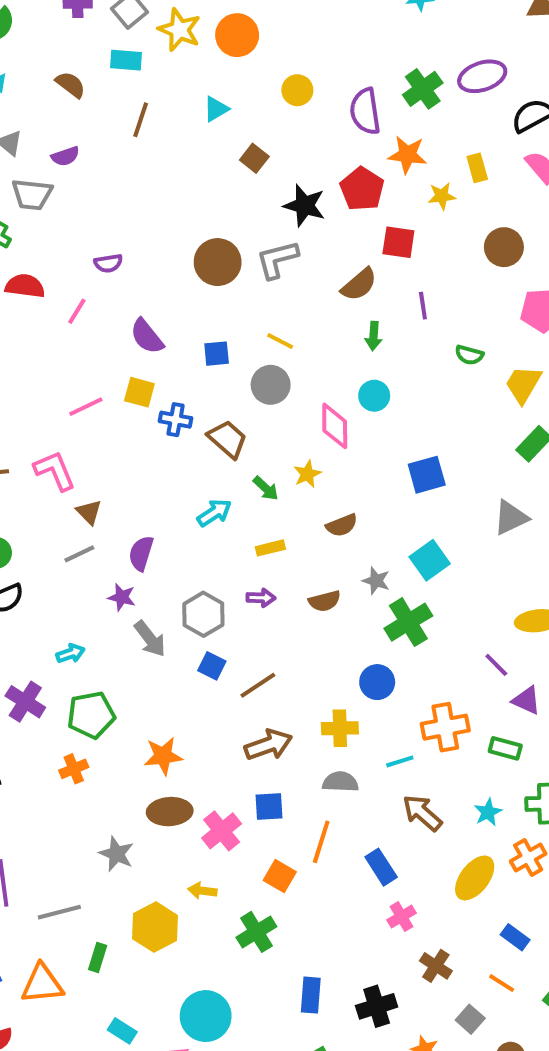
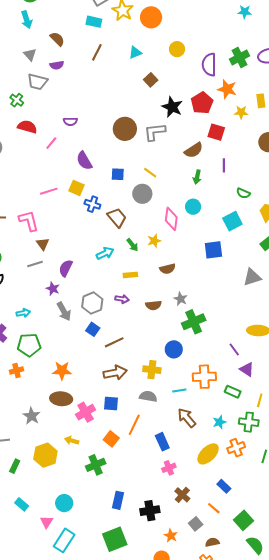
brown semicircle: (71, 85) -> (57, 39), moved
cyan square: (430, 560) -> (232, 221), moved
cyan circle: (206, 1016) -> (64, 503), size x0.7

